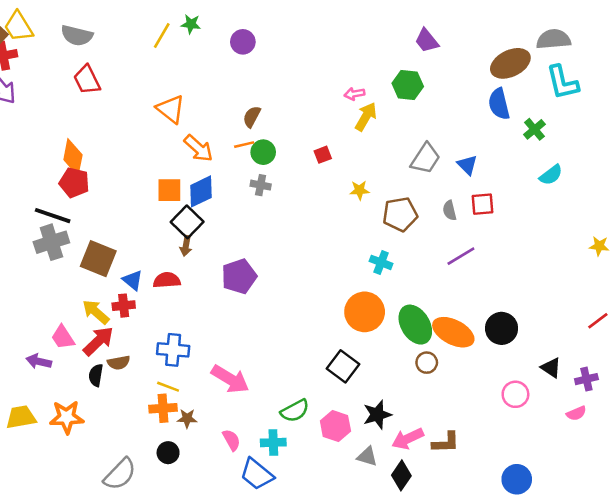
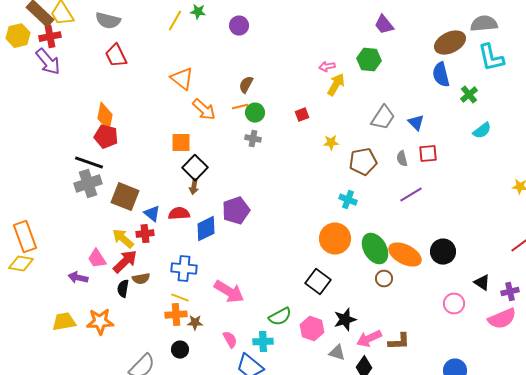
blue diamond: (201, 191) -> (206, 229), moved
pink semicircle: (576, 413) -> (502, 319), size x1.8

